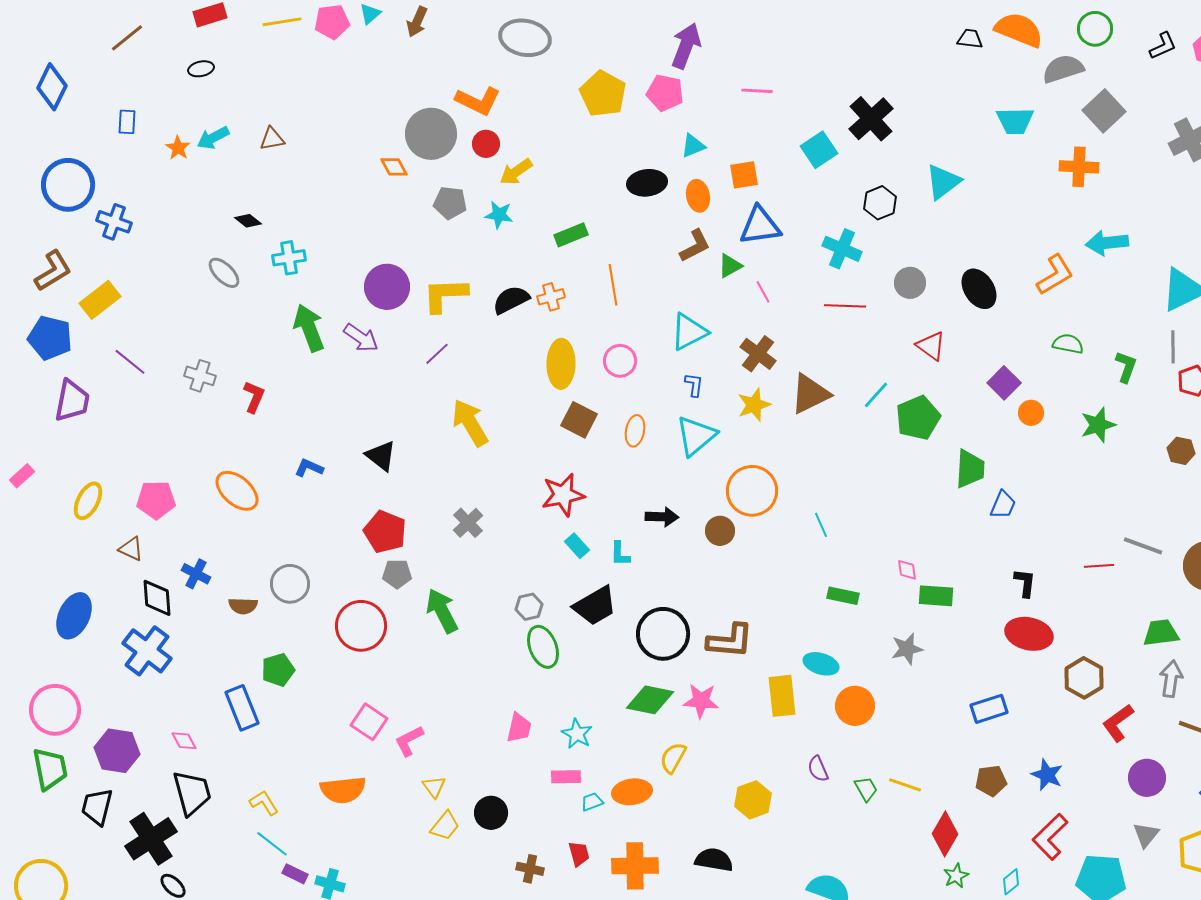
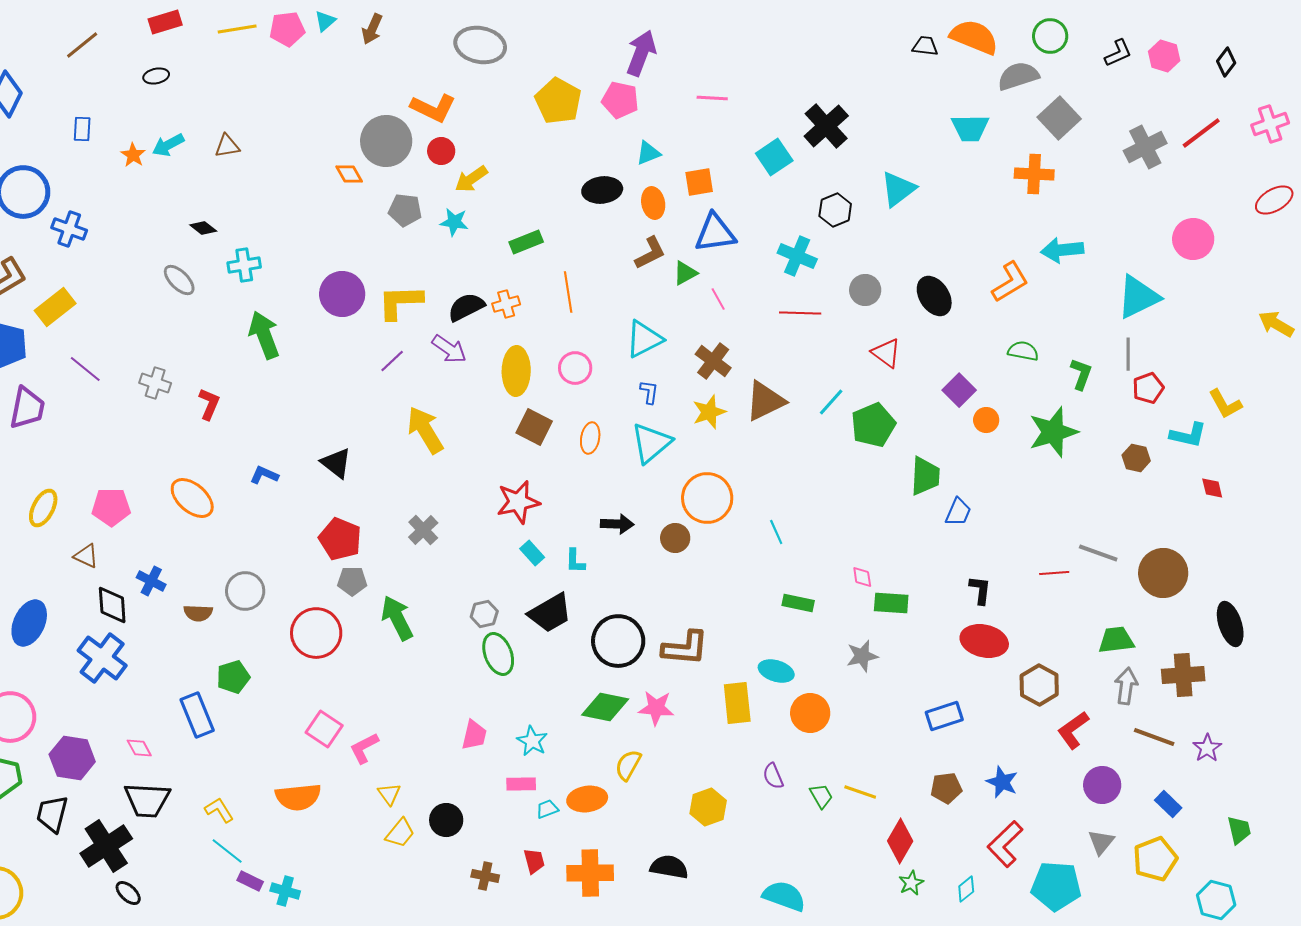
purple arrow: (361, 338) -> (449, 349), moved
green star: (1098, 425) -> (1053, 432), size x1.4
black trapezoid: (192, 793) -> (147, 800), turned 108

